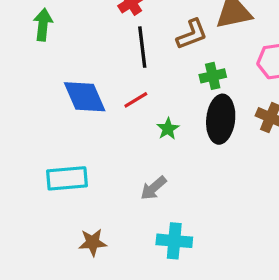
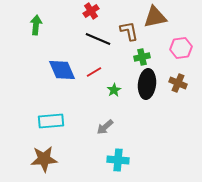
brown L-shape: (192, 34) -> (129, 31), turned -80
black line: (142, 47) -> (98, 39), turned -60
brown star: (93, 242) -> (44, 159), moved, size x1.5

